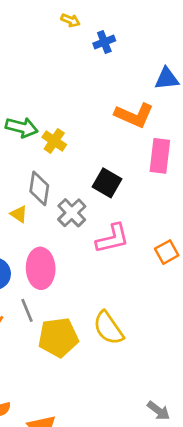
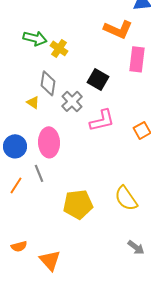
yellow semicircle: (108, 328) -> (126, 198), moved
yellow pentagon: (58, 337) -> (78, 204), moved

